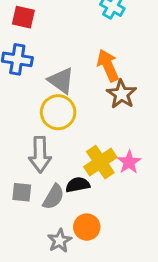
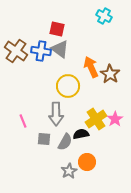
red square: (23, 17) -> (57, 29), moved
orange arrow: (108, 65) -> (91, 67), moved
gray triangle: (61, 81) -> (60, 49), moved

